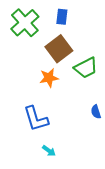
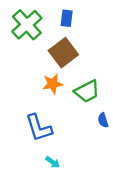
green trapezoid: (86, 68) -> (87, 91), moved

